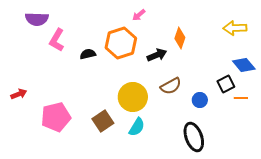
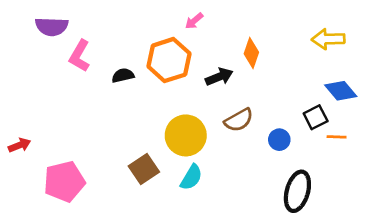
red arrow: (19, 94) -> (20, 145), moved
pink pentagon: (56, 117) -> (64, 182), moved
black ellipse: (194, 137) -> (297, 191), moved, turned 36

